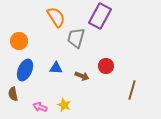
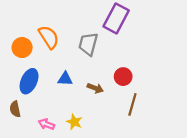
orange semicircle: (56, 17) -> (49, 37), moved
brown line: (132, 90) -> (132, 104), moved

